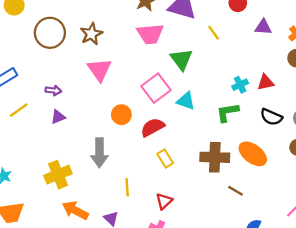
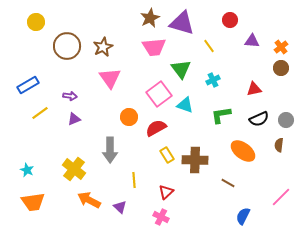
cyan cross: (240, 85) -> (213, 80), moved
black semicircle: (271, 117) -> (259, 119), turned -48
brown cross: (215, 157) -> (195, 160), moved
yellow cross: (58, 175) -> (74, 169), turned -30

